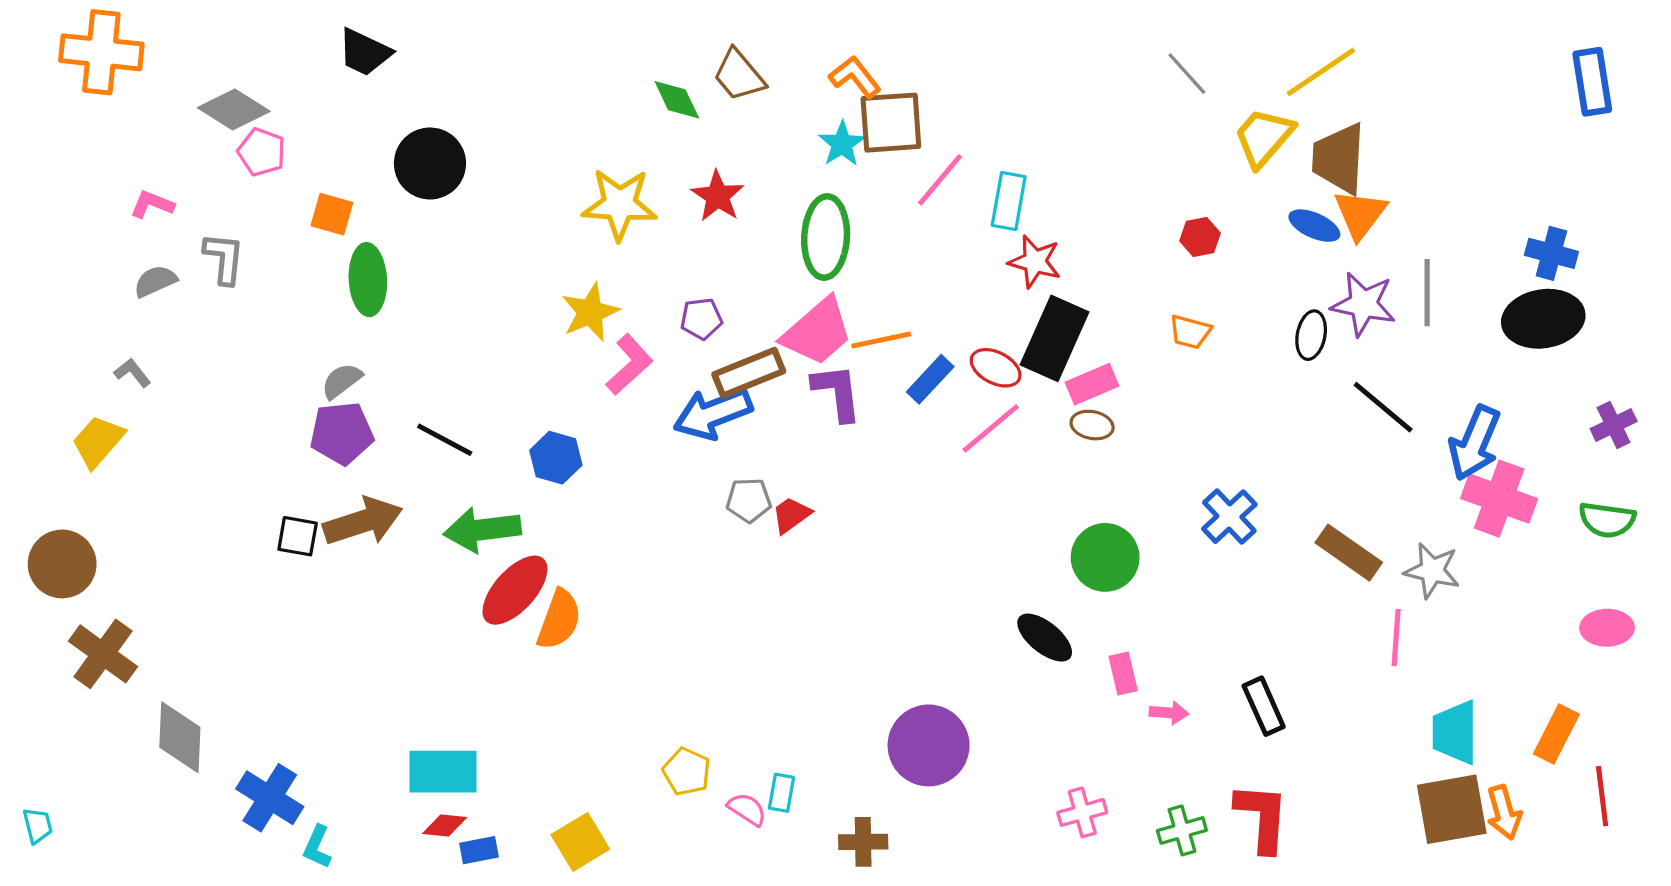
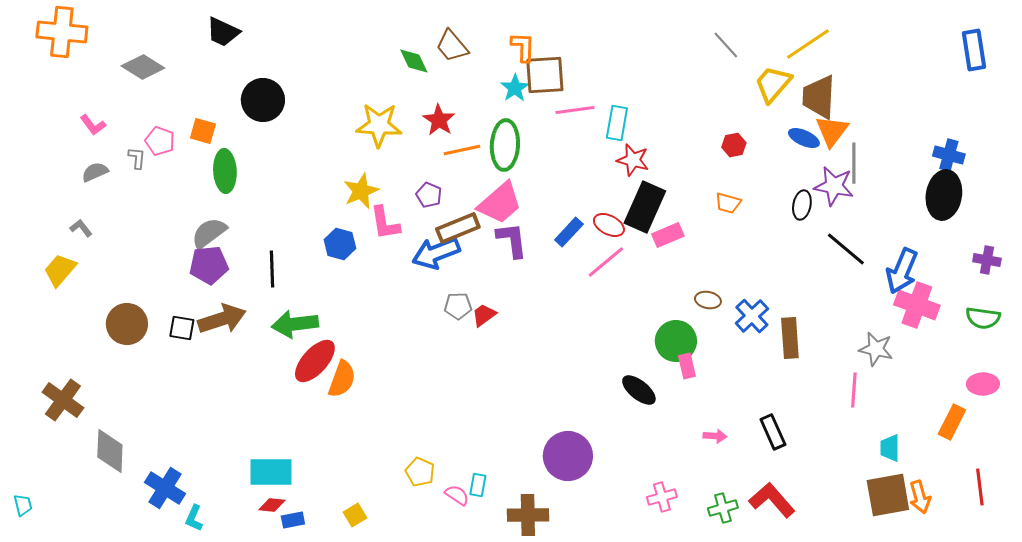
orange L-shape: (855, 77) -> (523, 47), turned 40
pink pentagon: (262, 152) -> (160, 141), moved
pink line: (940, 180) -> (575, 110), turned 42
pink L-shape: (152, 204) -> (93, 125), turned -148
gray L-shape: (224, 258) -> (137, 158), size x0.7
gray line: (1427, 293) -> (854, 163), moved
purple pentagon: (701, 319) -> (429, 195), turned 30
black ellipse: (1543, 319) -> (944, 195), turned -72
orange line: (881, 340) -> (462, 150), moved
pink L-shape: (629, 365) -> (385, 223), turned 123
gray semicircle: (342, 381) -> (209, 233), size x1.4
brown ellipse: (1092, 425) -> (708, 300), moved
purple cross: (1614, 425) -> (987, 260), turned 36
black line: (445, 440) -> (272, 269), turned 60
blue hexagon: (556, 458) -> (340, 244), moved
brown rectangle: (1349, 553) -> (790, 338), moved, turned 51
brown circle: (62, 564) -> (127, 324), moved
pink rectangle: (1123, 674) -> (687, 366), moved
cyan trapezoid: (1455, 732) -> (890, 448), size x0.7
orange rectangle: (1556, 734) -> (952, 422), moved
red L-shape: (1262, 817) -> (772, 500), turned -45
yellow square: (580, 842) -> (355, 515), size x0.7
brown cross: (863, 842) -> (528, 515), size x1.4

